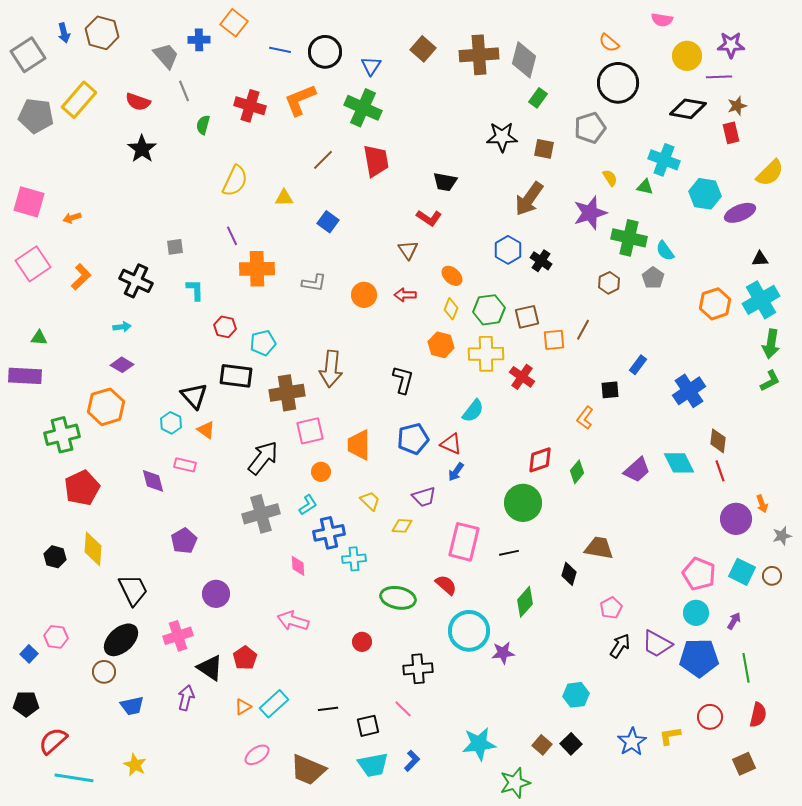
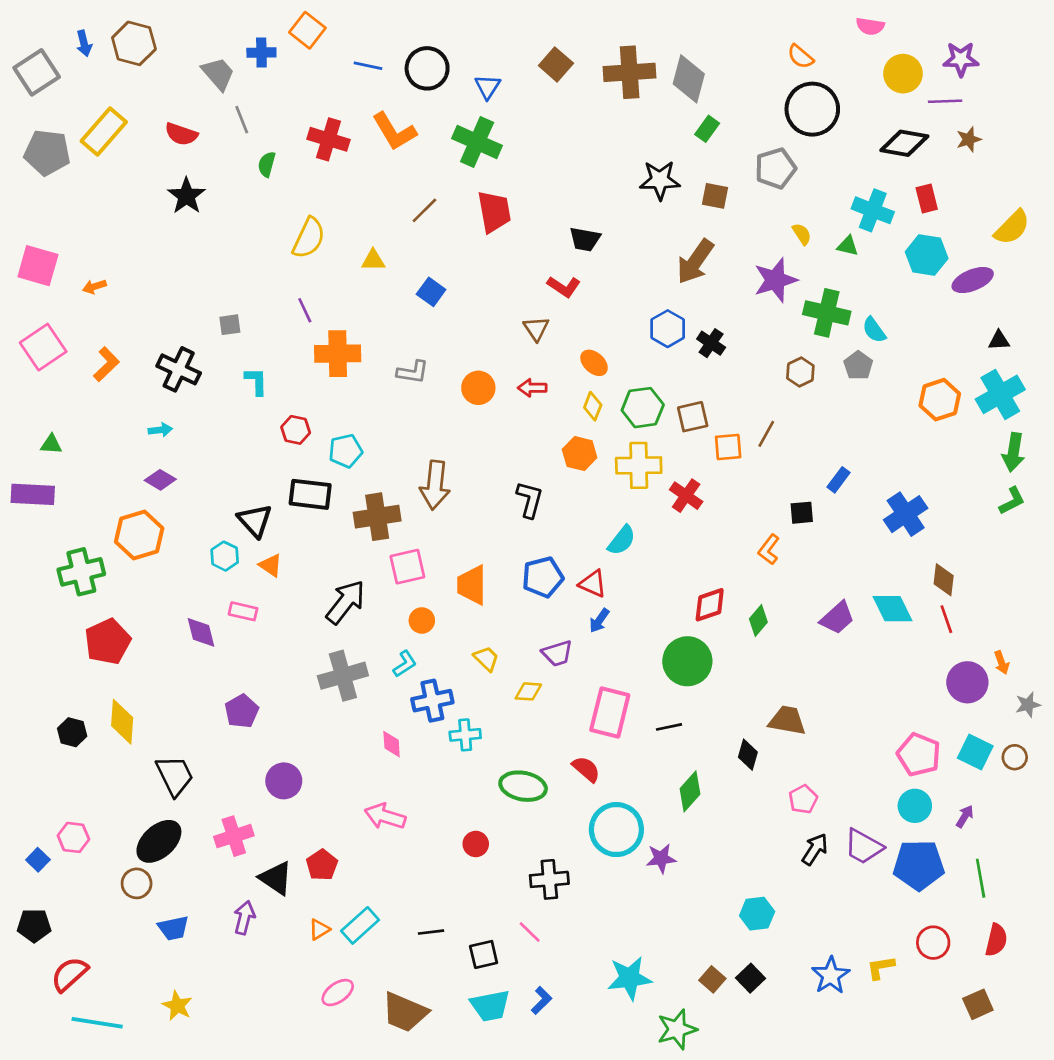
orange L-shape: (300, 100) -> (394, 131), turned -99
red rectangle: (731, 133) -> (927, 199), moved

